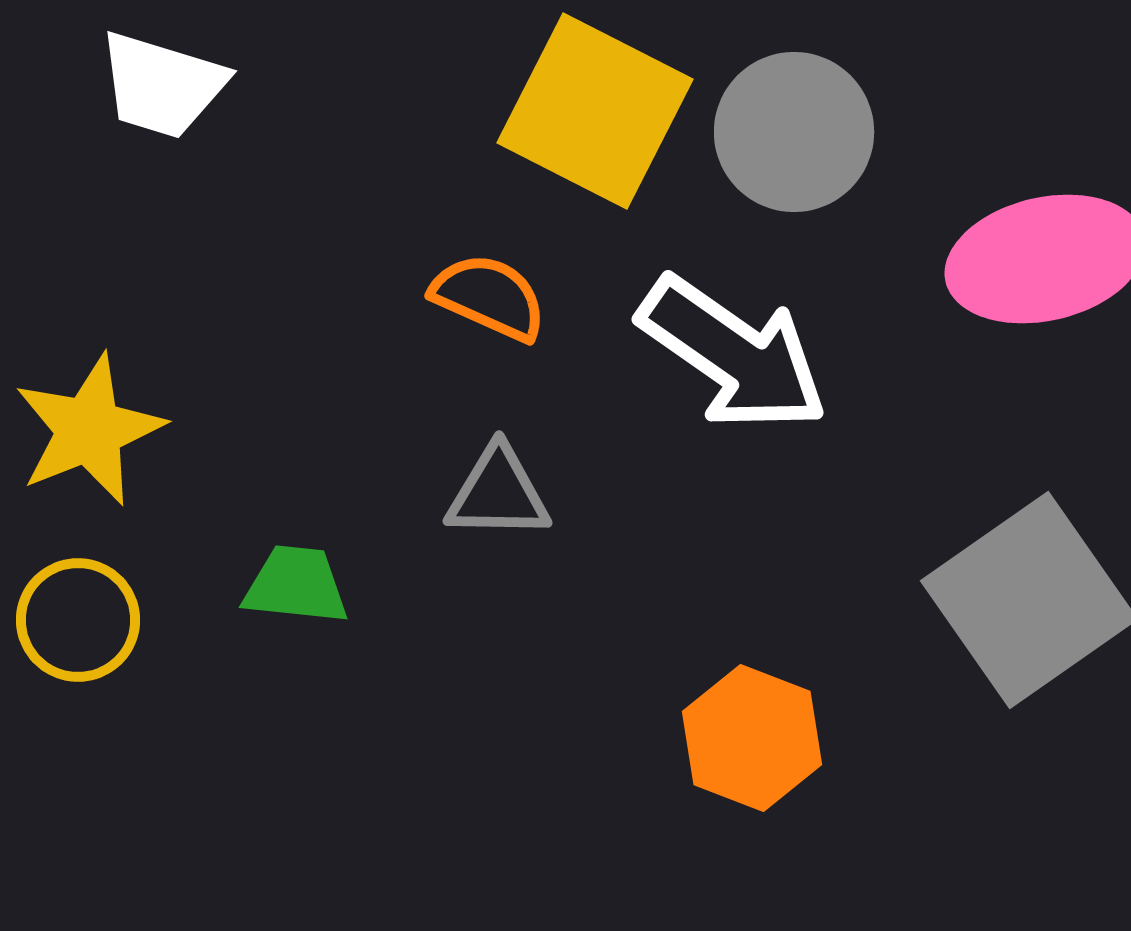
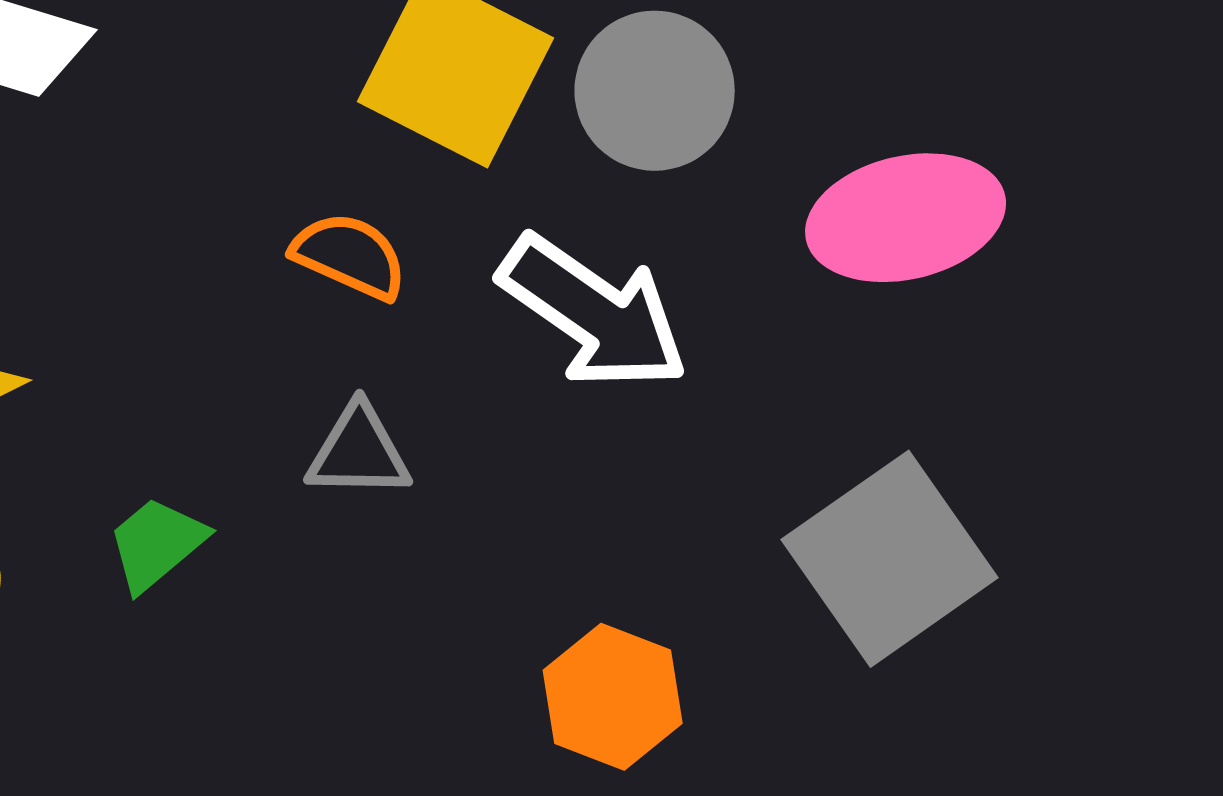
green trapezoid: (296, 585) -> (157, 544), turned -46

